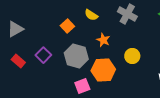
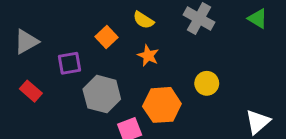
orange star: (103, 40) -> (148, 56), moved
purple square: (43, 55) -> (69, 63), moved, turned 35
gray hexagon: (76, 56) -> (102, 94), moved

